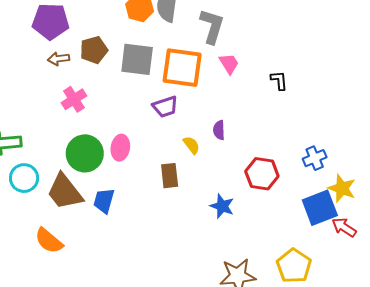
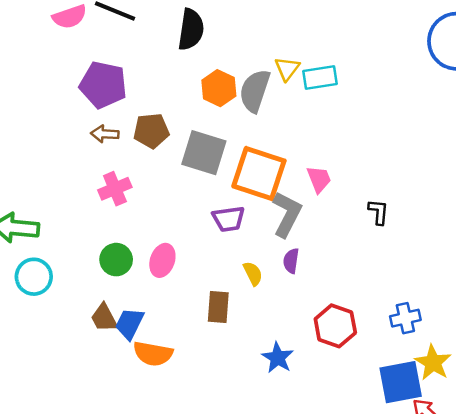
gray L-shape: (212, 26) -> (287, 214), moved
green circle: (85, 153) -> (116, 260), size x0.7
brown trapezoid: (65, 192) -> (104, 318), moved, size x0.6
orange semicircle: (49, 241) -> (153, 354), moved, turned -40

